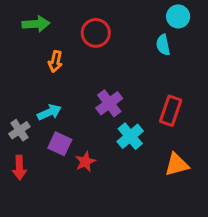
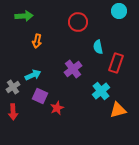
red circle: (96, 33) -> (78, 22), moved
cyan semicircle: (163, 45) -> (98, 47), moved
red rectangle: (171, 111) -> (116, 63), moved
cyan cross: (130, 136) -> (101, 91), moved

